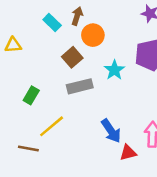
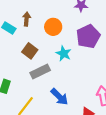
orange circle: (93, 35) -> (53, 27), moved
blue arrow: (111, 131) -> (59, 97), moved

